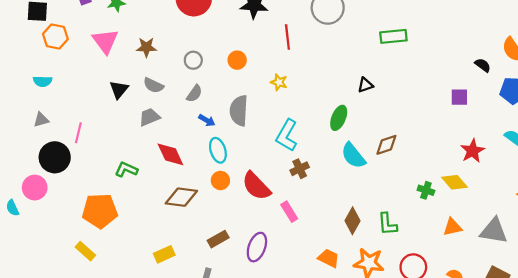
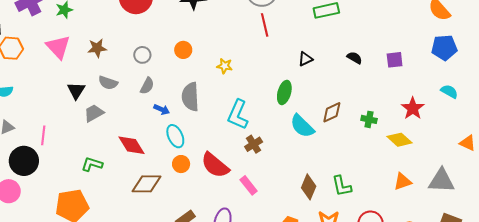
red line: (287, 37) -> (265, 25), moved
black semicircle: (483, 65) -> (354, 58), moved
gray trapezoid: (149, 117) -> (94, 113), moved
green cross: (426, 190) -> (369, 119), moved

